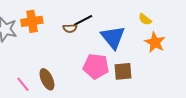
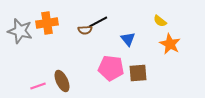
blue triangle: (113, 37) -> (128, 39), size x0.6
pink line: (23, 84) -> (38, 86), turned -70

